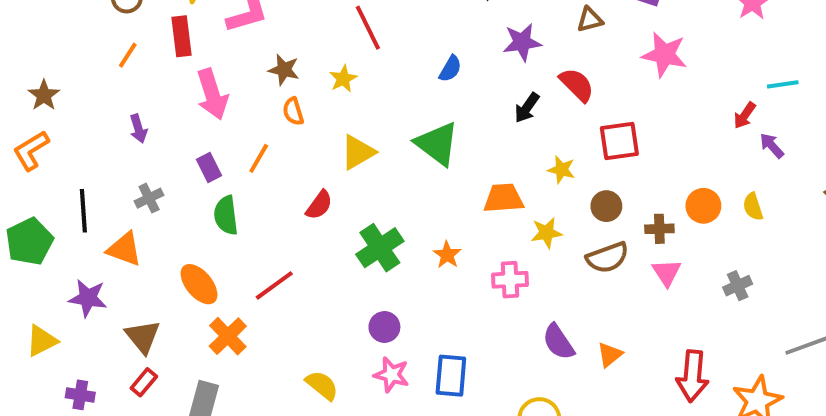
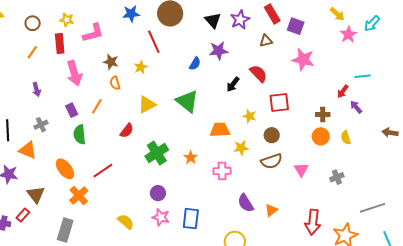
purple star: (522, 42) -> (218, 51), moved
brown cross: (659, 229) -> (323, 114), moved
red rectangle: (144, 382) -> (23, 215), moved

